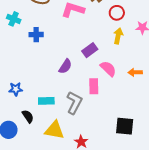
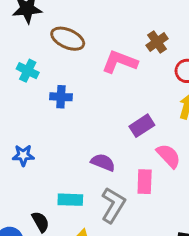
purple semicircle: (65, 66) -> (103, 162), moved, turned -105
blue star: (16, 89) -> (23, 155), moved

